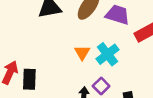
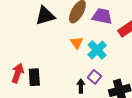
orange triangle: (82, 53) -> (77, 43), moved

